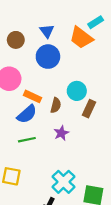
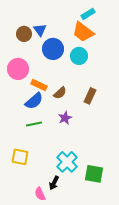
cyan rectangle: (96, 22) -> (88, 14), moved
blue triangle: (47, 31) -> (40, 30), moved
cyan circle: (77, 91) -> (79, 56), moved
brown semicircle: (56, 105) -> (60, 93), turned 32

